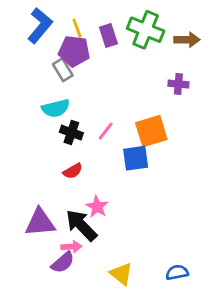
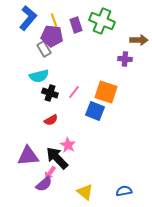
brown arrow: (187, 40) -> (139, 40), moved
orange square: (151, 131) -> (106, 92), turned 35
blue square: (136, 158) -> (95, 111), turned 30
pink arrow: (71, 247) -> (50, 173), turned 128

